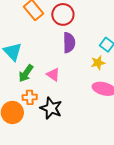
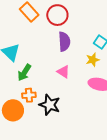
pink triangle: (53, 75) -> (63, 72), moved

